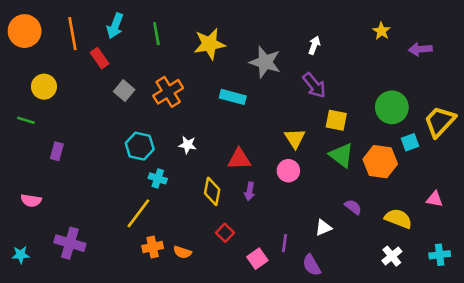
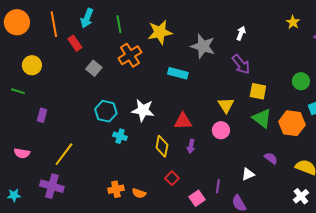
orange cross: (168, 92) -> (130, 55), moved
green circle: (392, 107) -> (301, 81), size x0.7
white star: (188, 145) -> (143, 110), size x1.6
yellow line: (138, 213) -> (64, 154), moved

